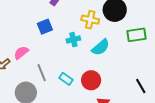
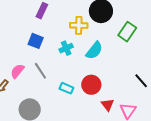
blue square: (45, 27) -> (36, 41), turned -35
green rectangle: (137, 35) -> (127, 32), turned -36
gray line: (42, 73) -> (40, 71), moved

